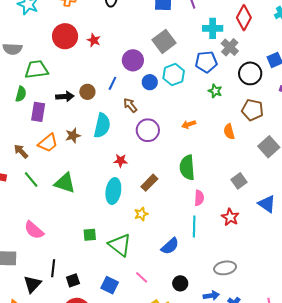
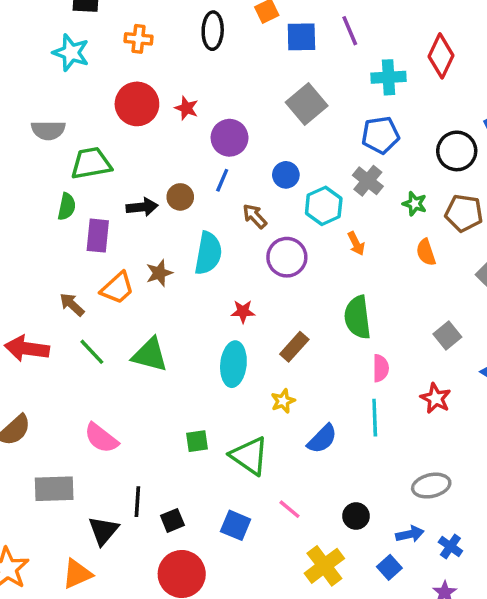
gray cross: (230, 47) -> (368, 181), moved
purple circle: (133, 60) -> (230, 138), moved
cyan hexagon: (174, 75) -> (324, 206), moved
green star: (215, 91) -> (415, 204), moved
orange arrow: (189, 124) -> (356, 244), turned -96
blue semicircle: (170, 246) -> (322, 439), moved

